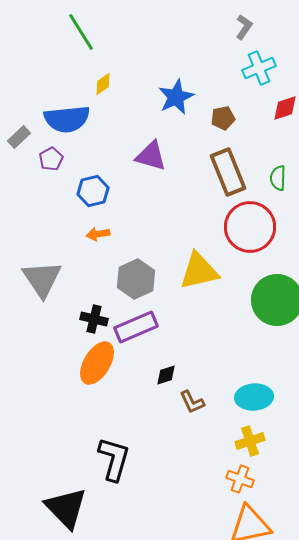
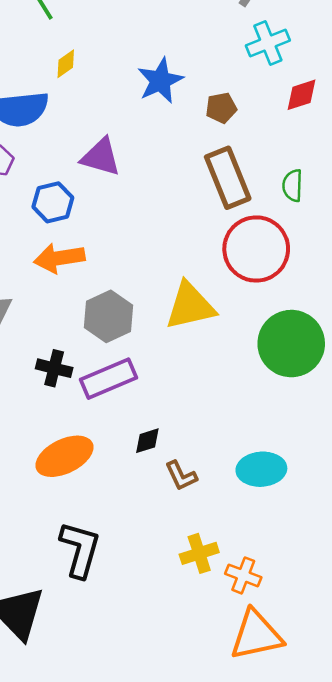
purple triangle: (151, 156) -> (101, 157), moved
orange arrow: (98, 234) -> (59, 258), size x1.6
orange ellipse: (97, 363) -> (64, 456), moved, turned 33
yellow cross: (250, 441) -> (199, 553), moved

